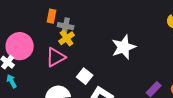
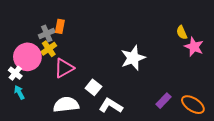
gray cross: (66, 26) -> (47, 34), moved, turned -35
yellow cross: (67, 38) -> (49, 49), moved

